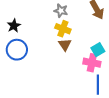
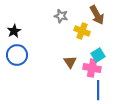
yellow cross: (63, 29) -> (82, 31), moved
brown triangle: (65, 45) -> (70, 62), moved

